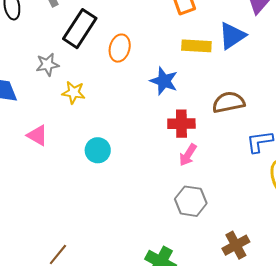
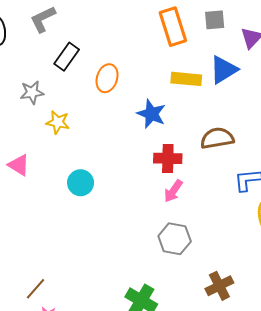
black rectangle: (80, 29) -> (67, 57), size x0.7

